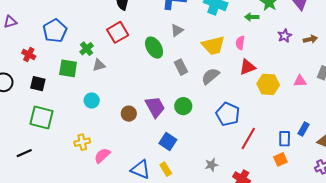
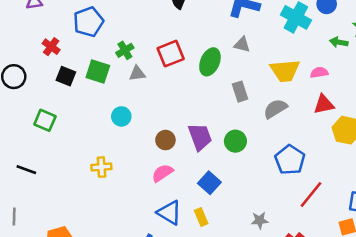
gray triangle: (177, 30) -> (242, 45), turned 40
red square: (118, 32) -> (171, 54), moved
pink semicircle: (240, 43) -> (319, 72), turned 64
green ellipse: (154, 48) -> (210, 62), turned 45
black square: (38, 84) -> (66, 76), moved
green square: (41, 117) -> (45, 120), moved, size x0.7
black line: (24, 153) -> (26, 170), turned 35
pink semicircle: (102, 156) -> (162, 173), moved

